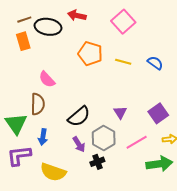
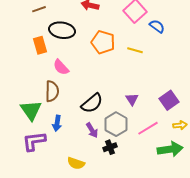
black ellipse: (48, 27) -> (62, 30), moved
orange rectangle: (23, 41) -> (40, 45), moved
blue semicircle: (155, 63) -> (157, 26), moved
yellow semicircle: (53, 172) -> (76, 163), moved, size x0.7

